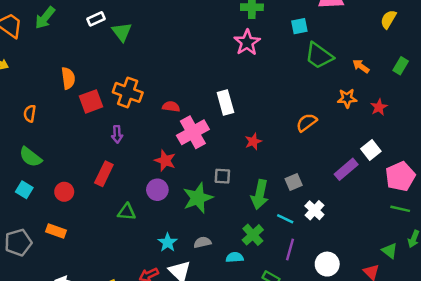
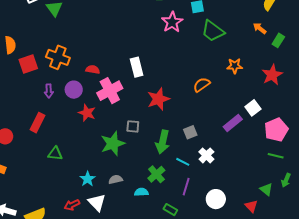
pink star: (247, 42) -> (172, 22), moved
orange arrow: (361, 66) -> (260, 28), moved
red star: (379, 107) -> (272, 75), moved, size x1.5
red star: (253, 141) -> (158, 99), size x1.6
purple circle: (157, 190) -> (74, 90), moved

